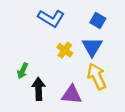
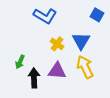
blue square: (98, 21) -> (97, 15), moved
purple triangle: (72, 95) -> (57, 71), moved

